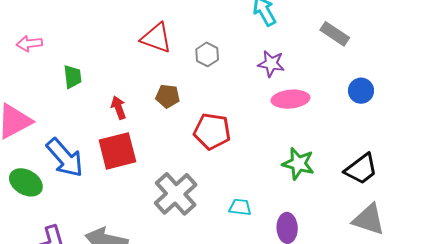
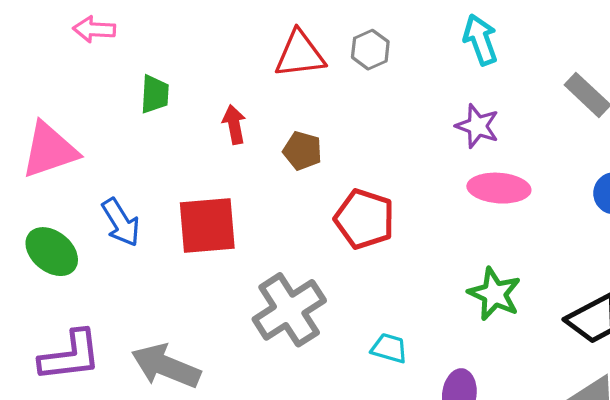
red triangle: (156, 38) -> (300, 54), turned -36
gray hexagon: (207, 54) -> (370, 50), moved
red arrow: (119, 108) -> (234, 125), moved
blue arrow: (65, 158) -> (121, 222), size x0.7

